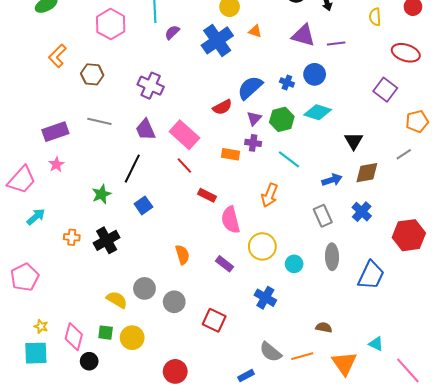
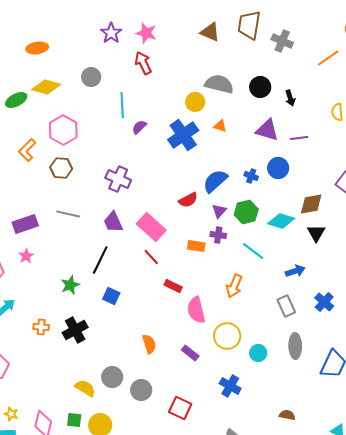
pink hexagon: (111, 24) -> (63, 130), moved
cyan diamond: (318, 112) -> (281, 221), moved
brown diamond: (367, 173) -> (311, 204), moved
blue square: (143, 205) -> (111, 296), turned -30

